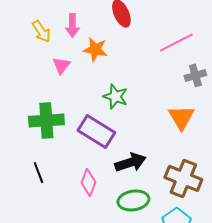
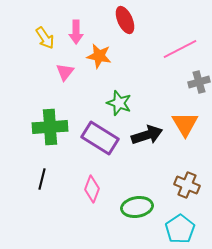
black arrow: (130, 162) -> (147, 135), moved
black line: (38, 172) -> (42, 179), turned 35
brown cross: (183, 178) -> (187, 185), size x0.7

